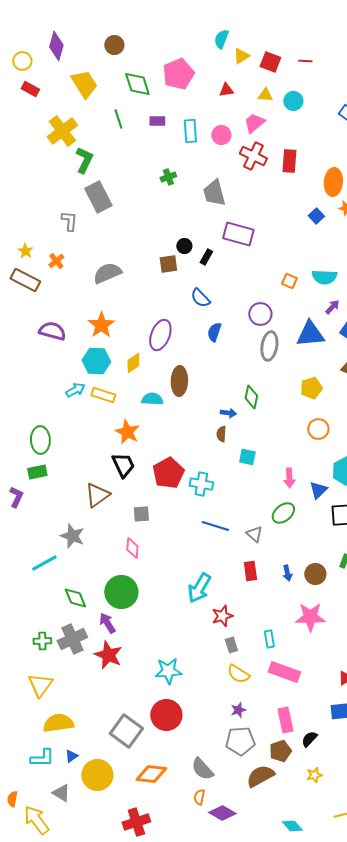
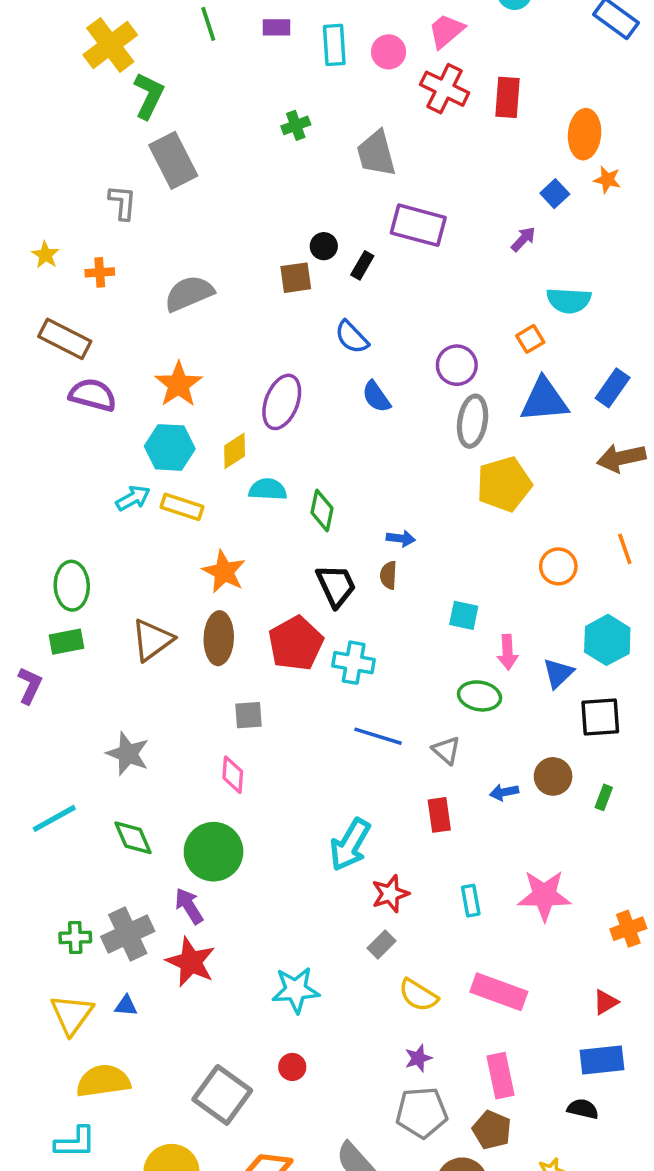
orange cross: (56, 261) -> (100, 272), turned 35
brown rectangle: (25, 280) -> (65, 339), moved
orange square: (289, 281) -> (530, 339), moved, turned 35
purple arrow: (332, 307) -> (523, 239), moved
blue semicircle: (214, 332) -> (376, 397), turned -54
brown ellipse: (179, 381) -> (219, 638), moved
yellow pentagon: (311, 388) -> (504, 484), moved, size x1.4
green diamond: (251, 397) -> (322, 510), moved
cyan semicircle: (152, 399) -> (268, 489), moved
cyan square: (247, 457) -> (464, 615), moved
black trapezoid: (123, 465) -> (336, 586), moved
brown triangle: (97, 495) -> (152, 640), moved
green ellipse: (283, 513) -> (480, 696), moved, turned 50
cyan line: (44, 563) -> (54, 818), moved
blue arrow: (287, 573) -> (504, 792), moved, turned 91
brown circle: (315, 574) -> (553, 776), moved
green diamond: (75, 598) -> (133, 838), moved
cyan rectangle: (269, 639) -> (471, 901), moved
gray rectangle: (231, 645) -> (382, 944), moved, turned 63
red circle: (166, 715) -> (292, 1067), size x0.5
black semicircle: (309, 739) -> (583, 1109), moved, turned 60
brown pentagon: (280, 751) -> (492, 1130), turned -30
blue triangle: (71, 756) -> (126, 1006), moved, turned 40

